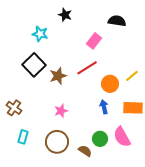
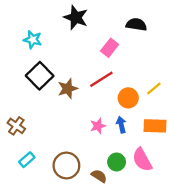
black star: (65, 15) -> (76, 17), size x1.5
cyan star: (40, 34) -> (33, 40), moved
pink star: (61, 111) -> (98, 126), moved
cyan rectangle: (23, 137) -> (27, 160), turned 32

